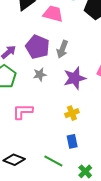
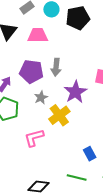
yellow cross: (72, 113) -> (59, 115), moved, size x1.5

